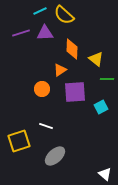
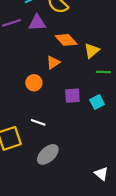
orange diamond: (72, 49) -> (66, 40), turned -45
yellow triangle: (96, 59) -> (92, 51), turned 42
purple square: (75, 92) -> (72, 96), moved, size x0.7

